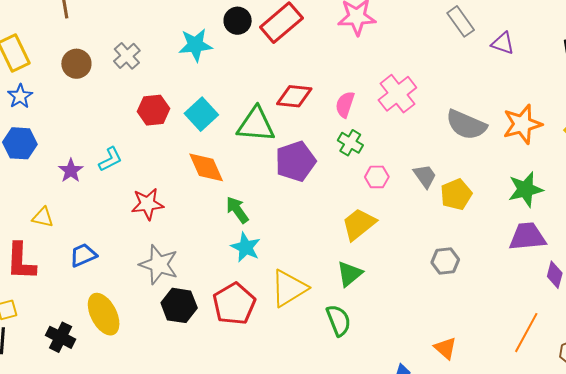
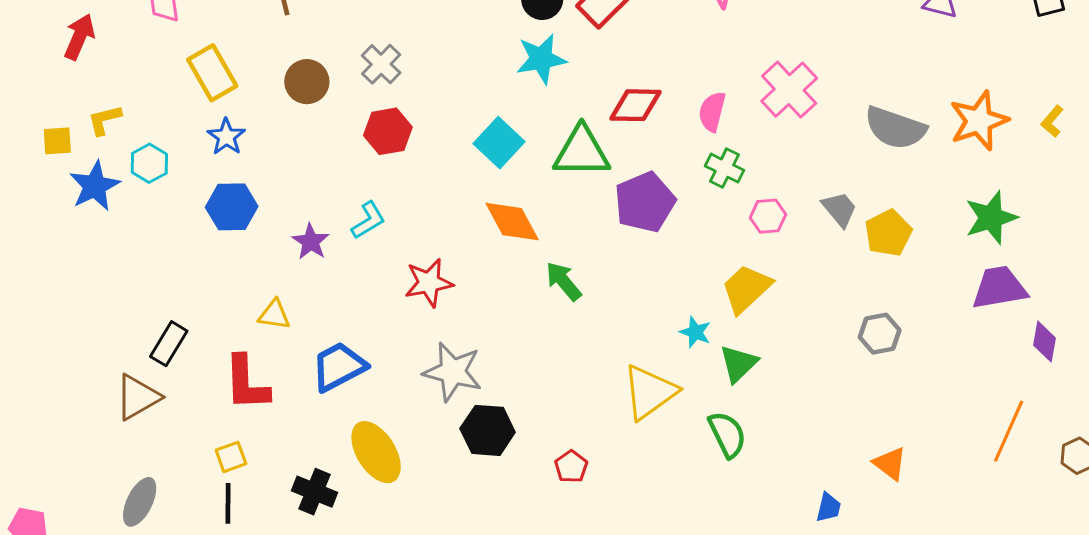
cyan star: (195, 45) -> (541, 59), moved
red hexagon: (154, 110) -> (388, 131), moved
cyan star: (246, 247) -> (695, 332), moved, size x0.7
blue trapezoid: (83, 255) -> (339, 367), size x1.4
red pentagon: (234, 304) -> (571, 467), moved, size x0.5

